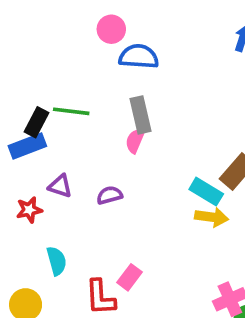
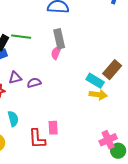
purple triangle: (60, 186) -> (15, 78), turned -32
purple semicircle: (109, 195) -> (34, 83), moved
pink rectangle: (130, 277) -> (53, 128), turned -40

